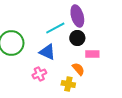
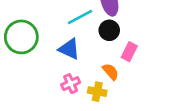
pink rectangle: (92, 54) -> (129, 52), turned -64
pink cross: (39, 74) -> (71, 84), moved

